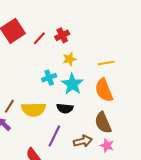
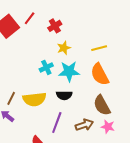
red line: (39, 38) -> (30, 18), moved
cyan star: (72, 84) -> (69, 71), turned -30

